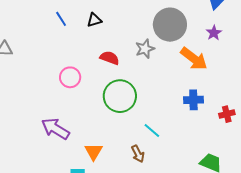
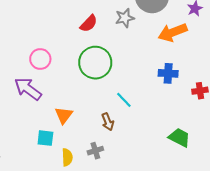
red semicircle: (110, 58) -> (89, 24), turned 108
orange arrow: (194, 59) -> (173, 32), turned 116
pink circle: (70, 77) -> (40, 59), moved

